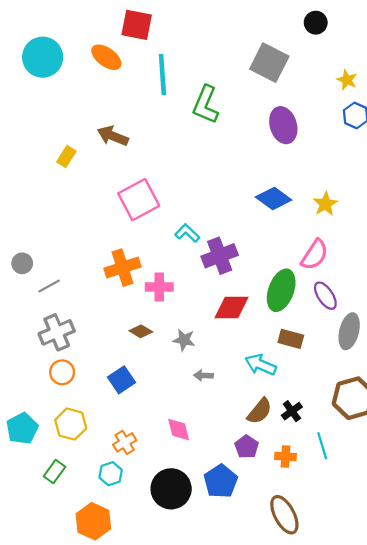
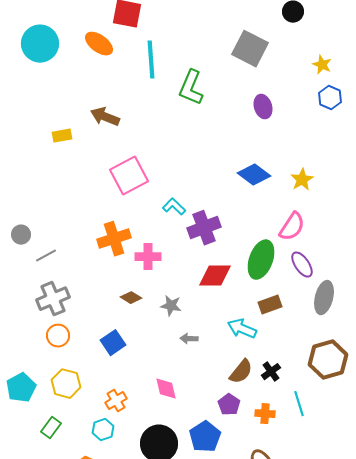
purple ellipse: (283, 125) -> (263, 107), size x0.7
yellow rectangle: (66, 156) -> (62, 136), turned 48
brown rectangle: (291, 339) -> (270, 305), turned -35

